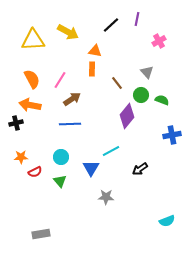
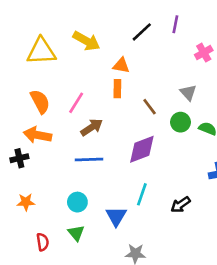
purple diamond: (127, 116) -> (142, 149), moved, turned 30
cyan line: (111, 151) -> (142, 194), turned -42
black arrow: (140, 169) -> (180, 205), moved
red semicircle: (35, 172) -> (43, 242), moved, turned -72

